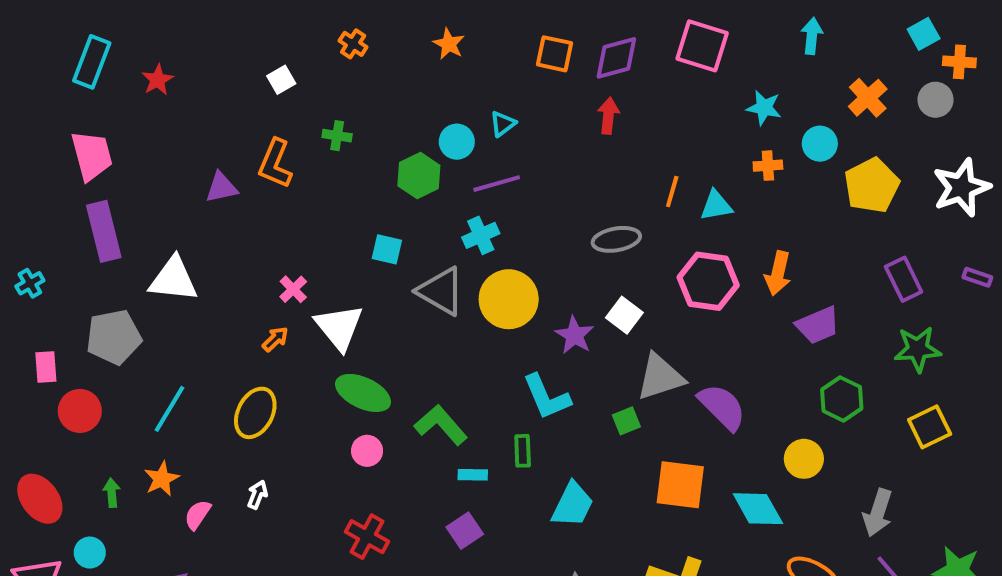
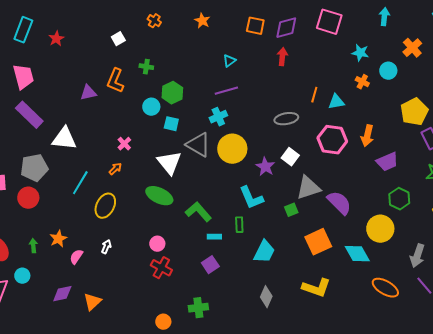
cyan circle: (457, 142) -> (151, 107), moved
orange cross: (768, 166) -> (362, 82), turned 32
green hexagon: (419, 176) -> (172, 93), moved
yellow pentagon: (872, 186) -> (414, 112), moved
purple rectangle: (104, 231) -> (29, 115), turned -32
white triangle: (339, 327) -> (169, 163), moved
cyan line: (170, 409) -> (80, 183), moved
red circle: (80, 411) -> (28, 198), moved
pink circle: (367, 451) -> (157, 244), moved
yellow circle: (804, 459) -> (380, 229), size x1.4
orange square: (680, 485) -> (318, 242), turned -32

